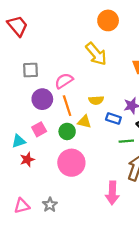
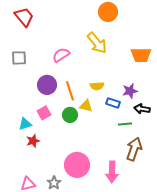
gray square: (30, 70) -> (19, 58), moved
pink semicircle: (64, 81) -> (61, 55), moved
pink circle: (71, 163) -> (77, 165), moved

